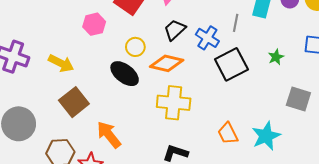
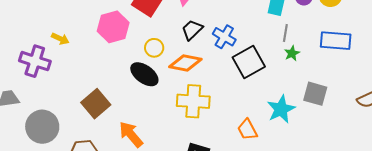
gray line: (236, 23) -> (285, 33), moved
pink hexagon: (94, 24) -> (113, 27), size x1.4
yellow arrow: (61, 63) -> (60, 39), moved, size x0.7
cyan star: (266, 136) -> (281, 109), moved

